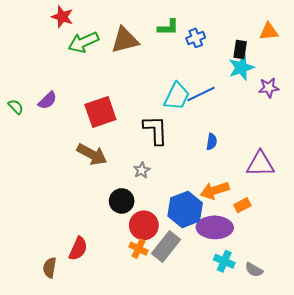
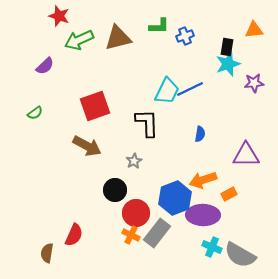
purple semicircle: (47, 100) -> (45, 66), moved
green semicircle: (16, 107) -> (35, 113), moved, turned 98
gray semicircle: (254, 270) -> (240, 255), size x1.8

